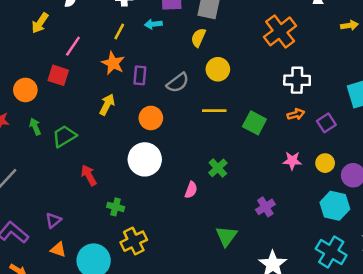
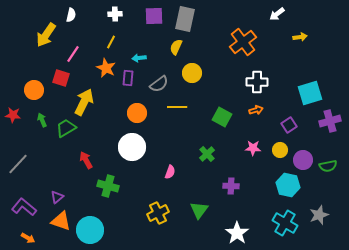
yellow arrow: (40, 23) -> (46, 35), size x1.4
cyan arrow: (153, 24) -> (139, 58), moved
yellow arrow: (107, 105) -> (84, 102), moved, size x1.5
yellow line: (214, 111) -> (177, 107), moved
purple square: (326, 123) -> (289, 125), moved
green cross: (218, 168) -> (207, 154), moved
green cross: (116, 207) -> (108, 186), size x1.5
purple cross: (265, 207) -> (231, 186), turned 35
yellow cross: (134, 241) -> (158, 213), moved
orange triangle: (58, 250) -> (61, 221), size x1.5

